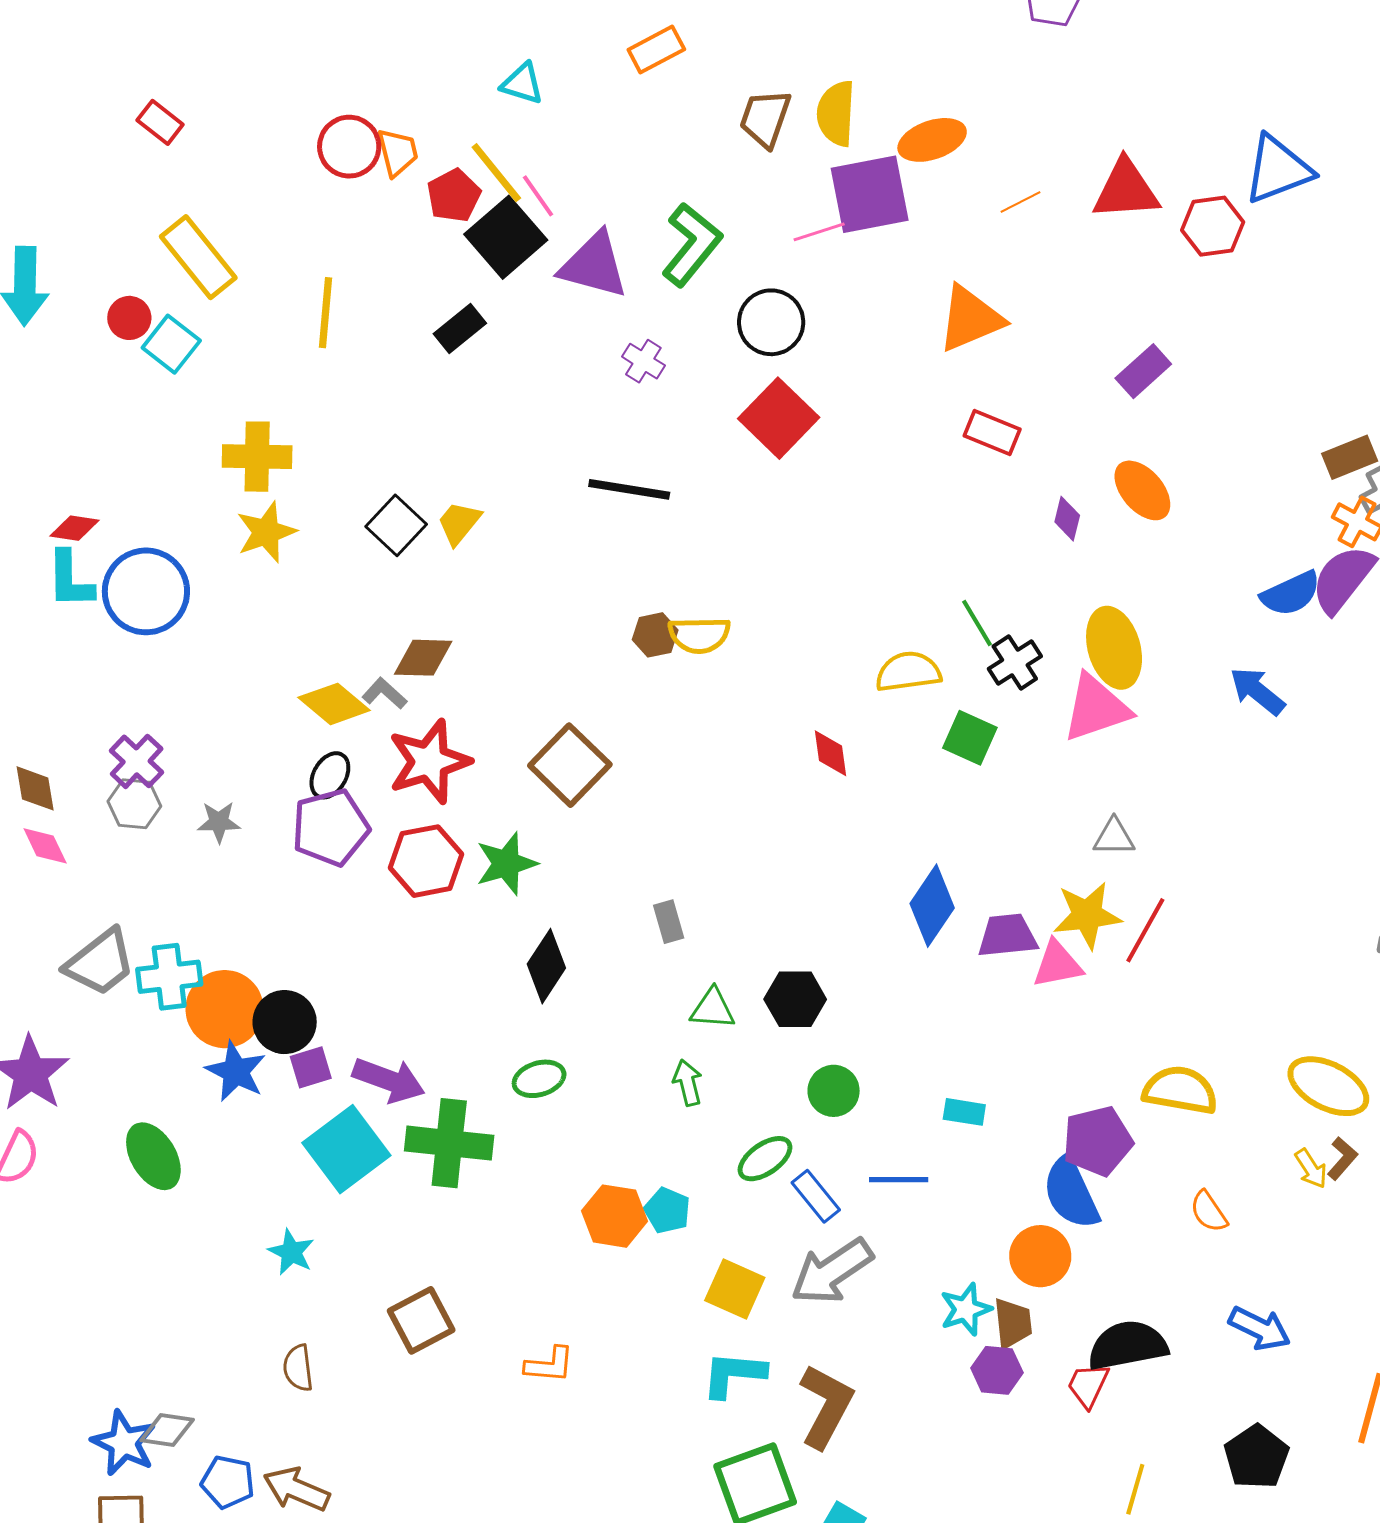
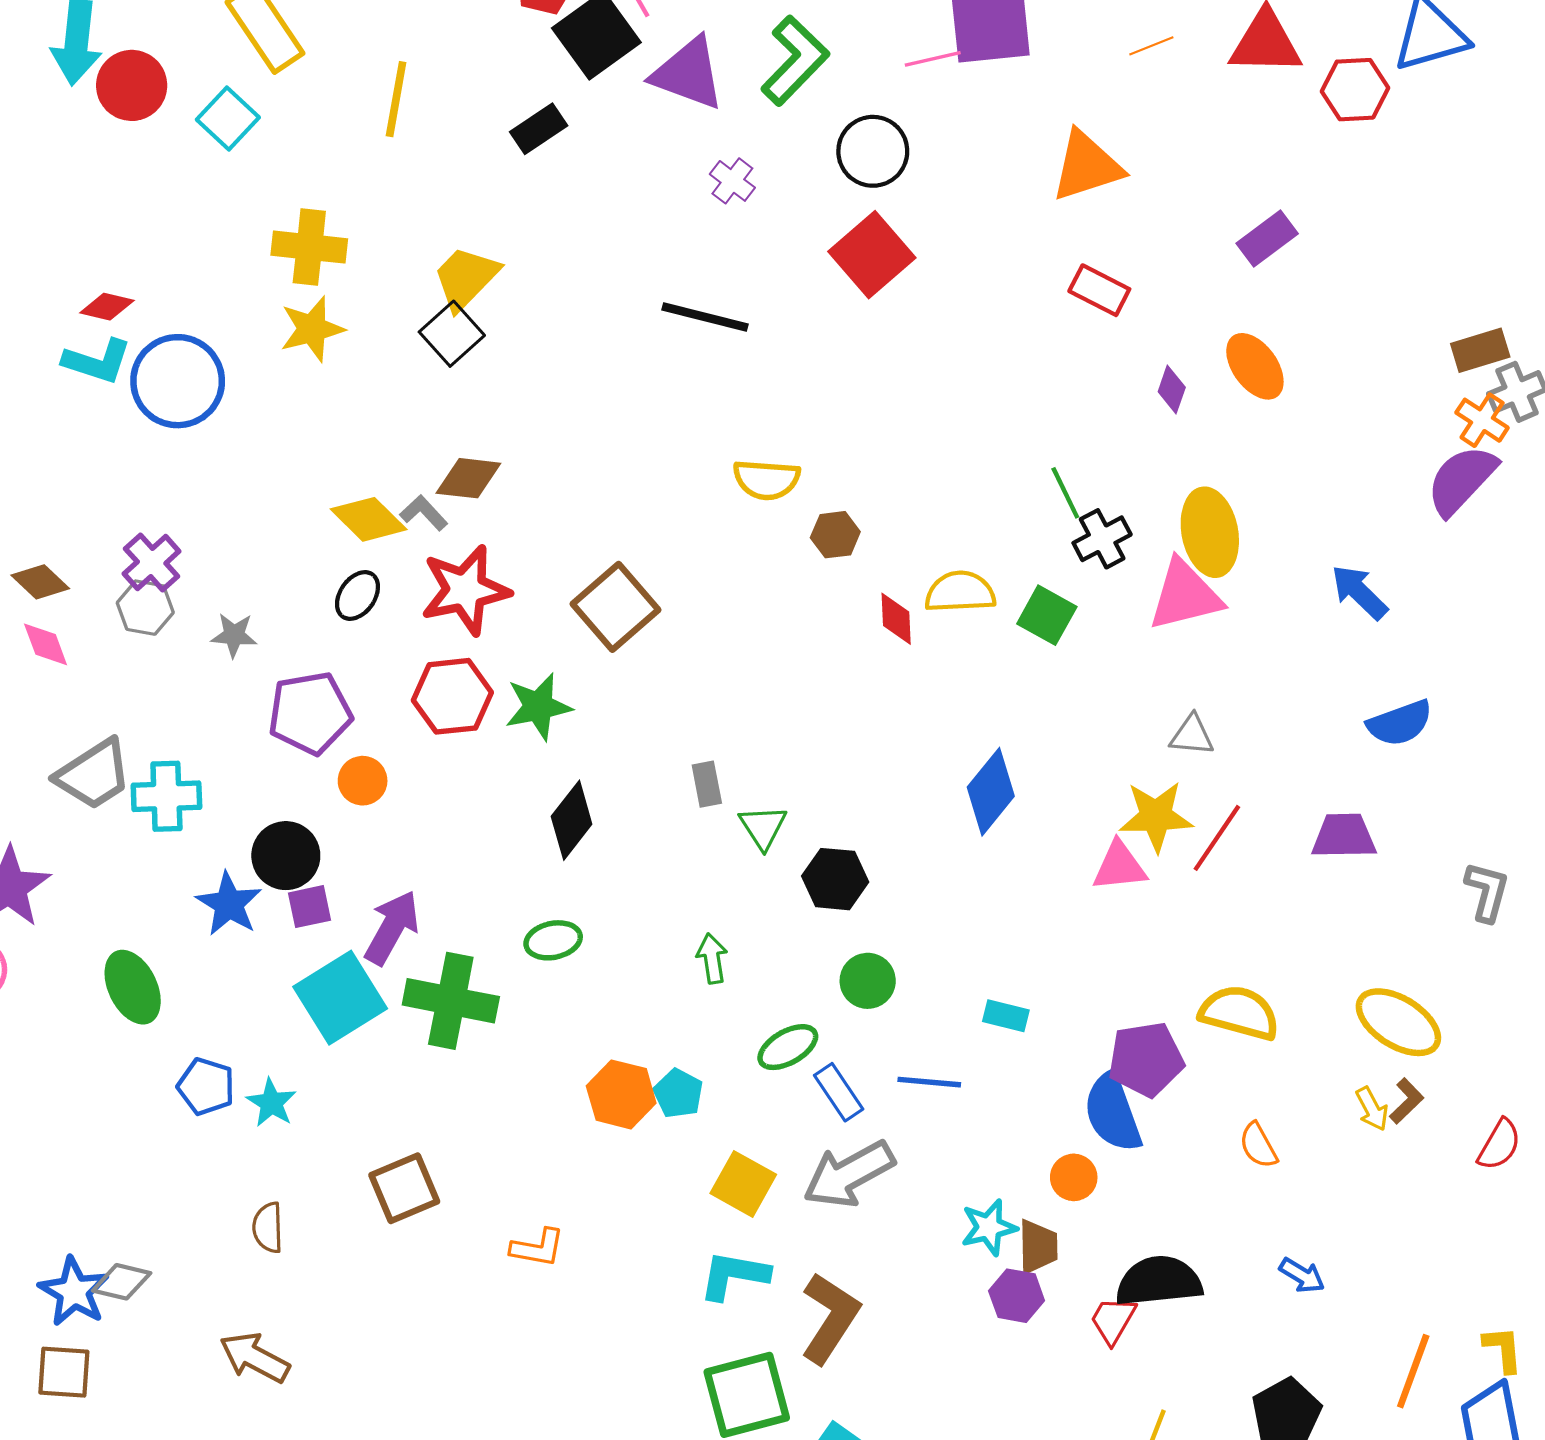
red circle: (129, 318) -> (132, 85), moved, size x1.5
yellow trapezoid: (459, 523) -> (466, 278), moved, size x1.4
cyan L-shape: (70, 580) -> (97, 361), turned -76
blue semicircle: (1291, 594) -> (1400, 723), moved
brown hexagon: (655, 635) -> (835, 535), moved
yellow semicircle: (908, 672) -> (960, 592), moved
brown diamond: (35, 788) -> (40, 582), turned -42
purple pentagon: (330, 827) -> (310, 713), moved
purple trapezoid: (1007, 936) -> (1344, 836), moved
orange circle: (225, 1009) -> (363, 781), moved, size x0.6
green triangle: (713, 1009) -> (763, 827), moved, turned 48
purple arrow: (389, 1080) -> (392, 928), turned -86
orange circle: (1040, 1256) -> (1074, 1177), size x0.7
blue arrow: (1260, 1328) -> (1302, 1275), size x0.7
blue pentagon: (228, 1482) -> (206, 1086), moved

